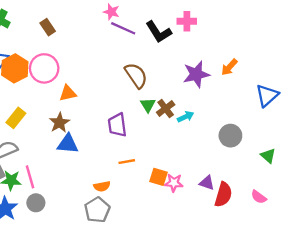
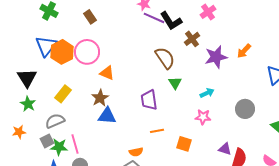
pink cross: (187, 21) -> (208, 12), turned -35
black L-shape: (159, 32) -> (171, 21), moved
orange triangle: (68, 93) -> (107, 73), turned 35
brown cross: (166, 108) -> (192, 39), moved
pink star: (174, 183) -> (203, 117), moved

